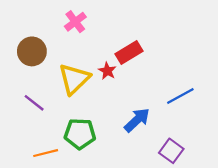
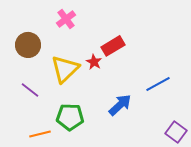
purple square: (171, 151) -> (176, 132), moved

